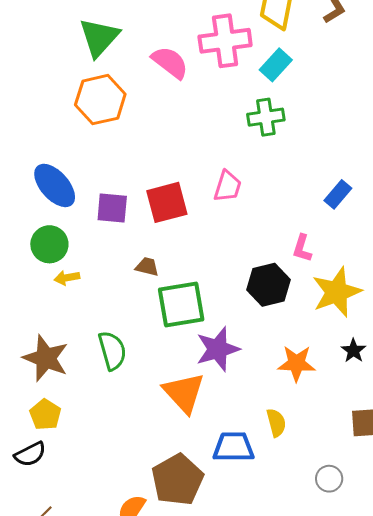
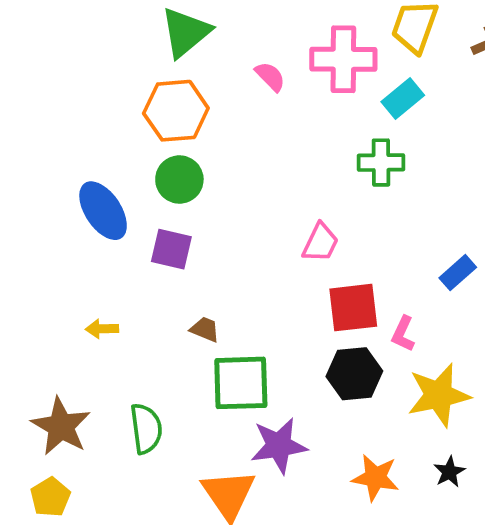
pink semicircle: (170, 62) -> (270, 77), size x0.7
red square: (167, 202) -> (353, 308), moved
green circle: (49, 244) -> (179, 180), moved

